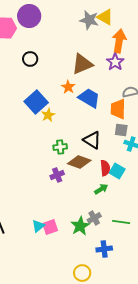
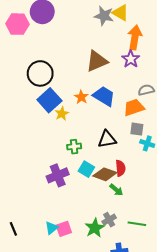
black circle: (30, 59) -> (40, 73), moved, size x1.6
orange star: (68, 87) -> (81, 97), moved
orange trapezoid: (118, 109) -> (134, 107), turned 70
black triangle: (92, 140) -> (107, 139), turned -42
brown diamond: (79, 162) -> (105, 174), moved
cyan square: (117, 171) -> (86, 169), moved
purple cross: (57, 175) -> (58, 175), moved, size x1.5
green arrow: (101, 189) -> (116, 190), turned 72

